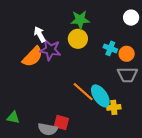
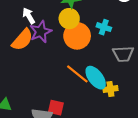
purple star: (50, 50) -> (41, 32), turned -30
orange circle: (127, 54) -> (77, 36), moved, size x1.6

